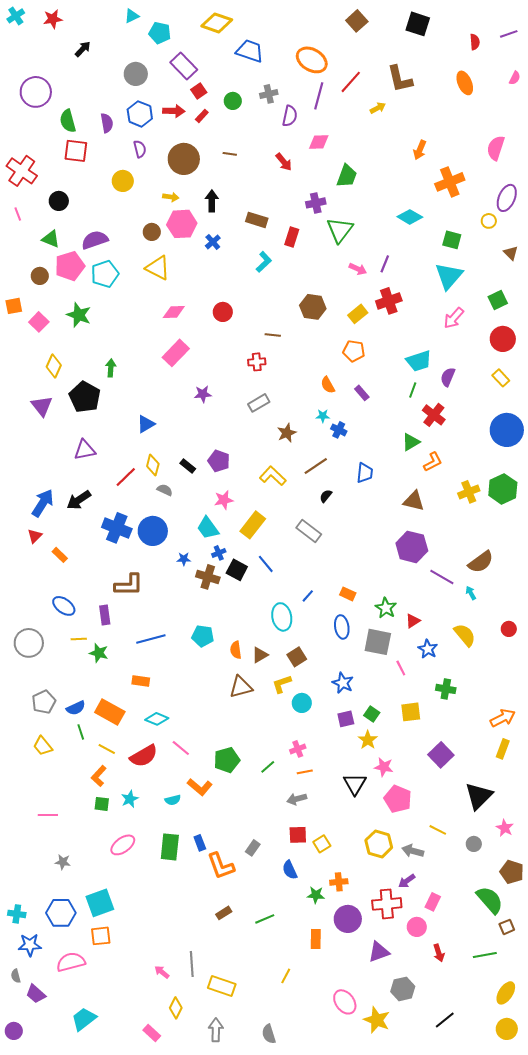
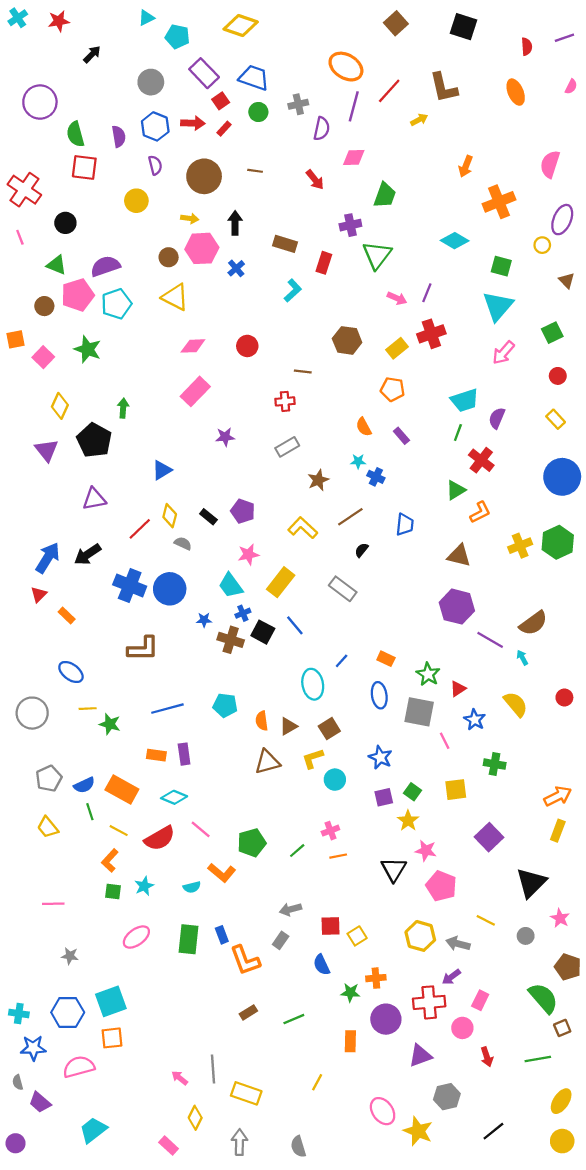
blue trapezoid: (250, 51) -> (254, 78), moved
red circle: (503, 339) -> (558, 376), size x0.6
purple rectangle: (105, 615) -> (184, 754), moved
gray arrow: (297, 799) -> (291, 909), moved

